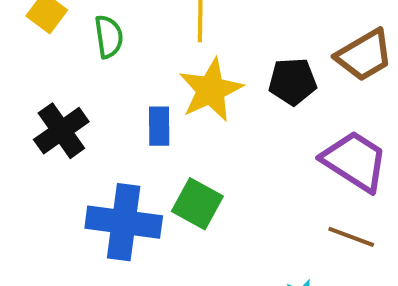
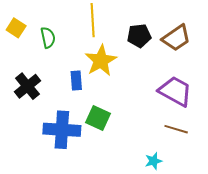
black pentagon: (293, 82) -> (139, 36), moved

